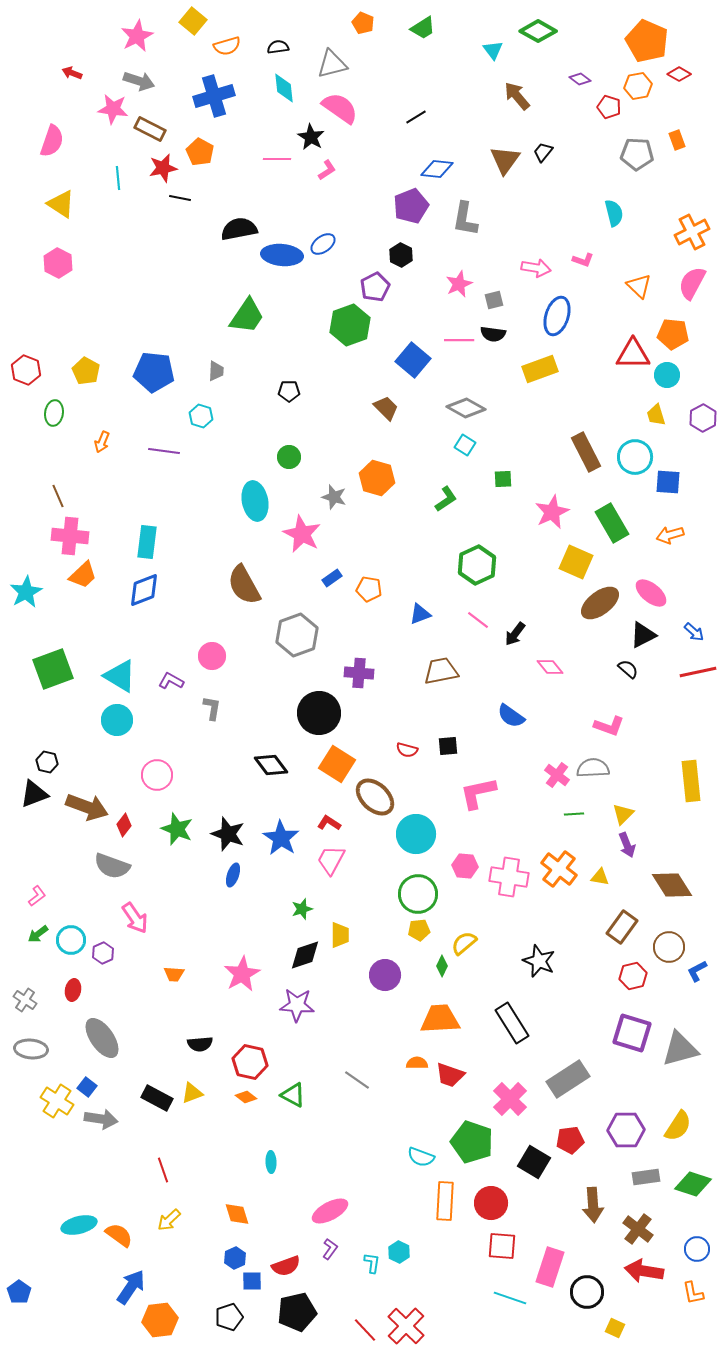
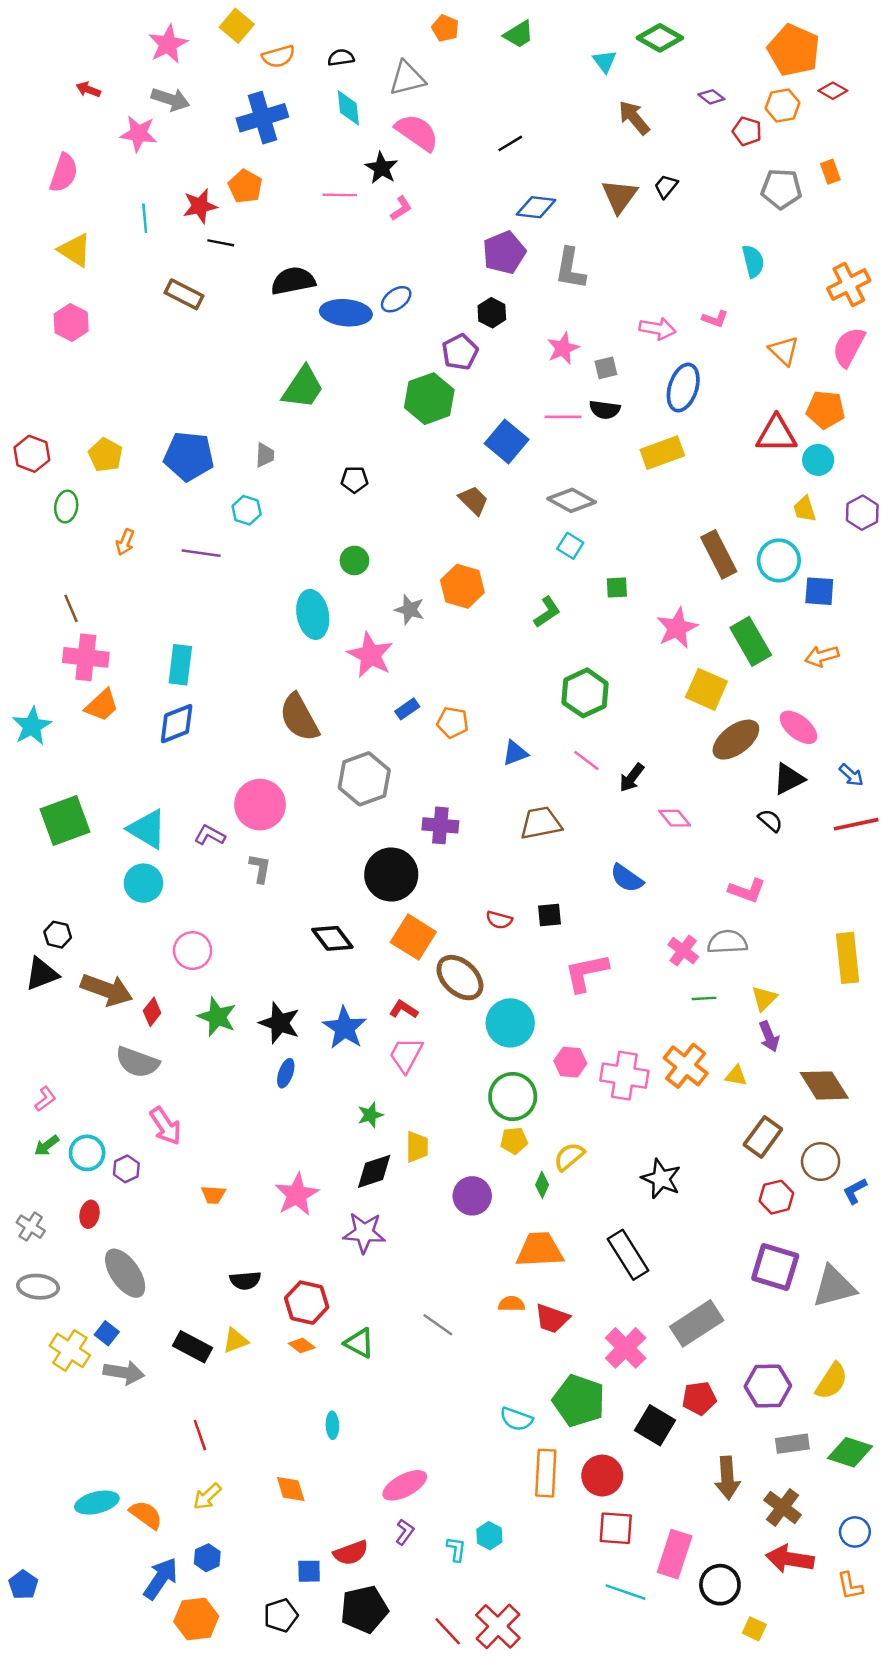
brown rectangle: (150, 129) -> (184, 294), moved
pink circle: (212, 656) -> (260, 805), size x1.5
blue hexagon: (235, 1258) -> (207, 1558), moved

